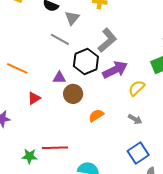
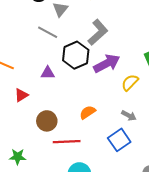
brown circle: (73, 94) -> (47, 121), moved
red line: (55, 148) -> (67, 142), moved
blue square: (138, 153) -> (119, 140), moved

